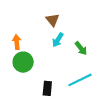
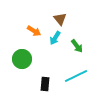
brown triangle: (53, 20) -> (60, 19), moved
orange arrow: (17, 42) -> (34, 31), moved, turned 128

